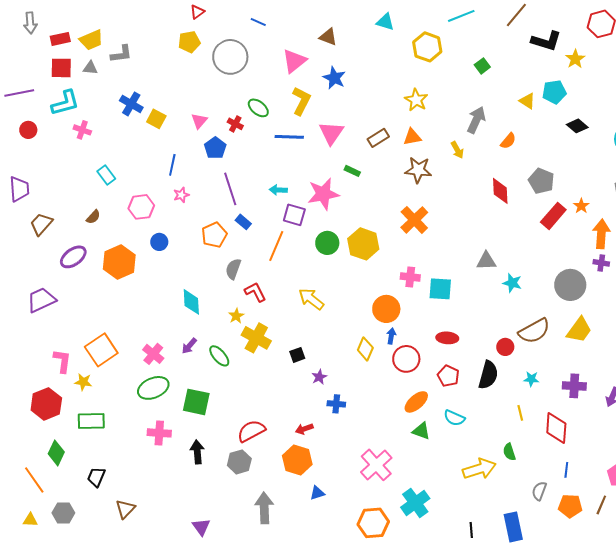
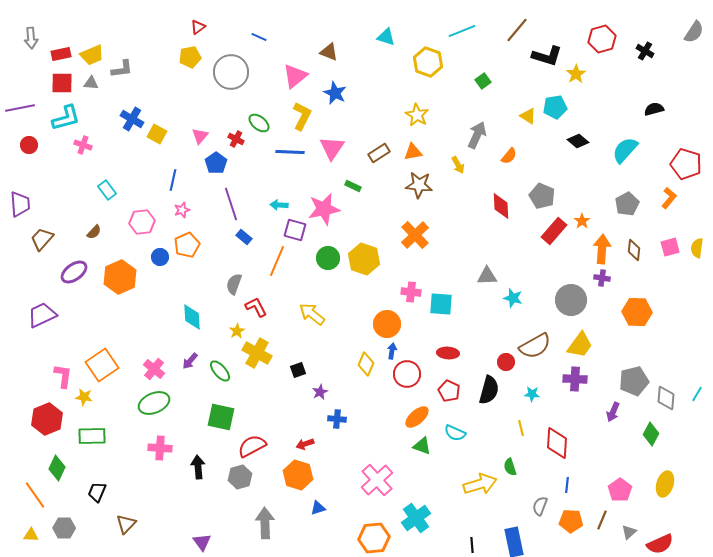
orange pentagon: (214, 235) -> (187, 245), moved
purple cross: (574, 386) -> (575, 379), moved
green square: (196, 402) -> (221, 417), moved

